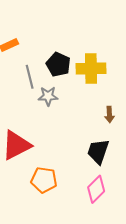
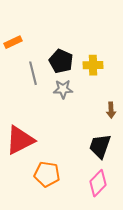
yellow cross: (91, 69) -> (93, 65), size x0.7
gray star: (48, 96) -> (63, 89), moved

